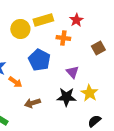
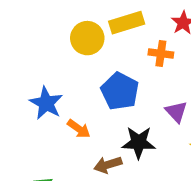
black star: (66, 97) -> (139, 142), moved

